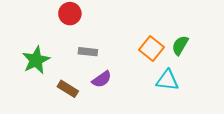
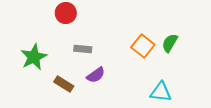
cyan triangle: (167, 80) -> (161, 92), moved

